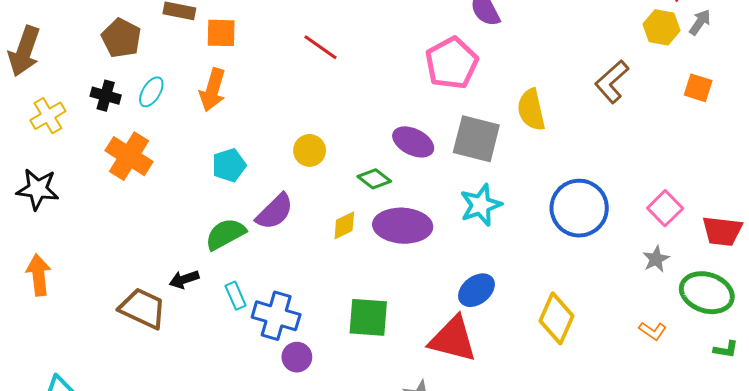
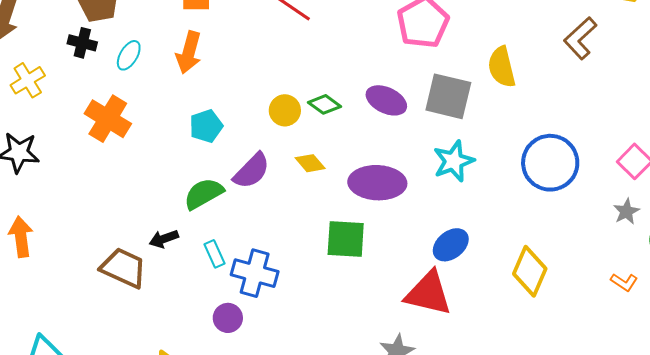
black cross: (106, 96) -> (82, 43), moved
green diamond: (374, 179) -> (324, 104), moved
yellow diamond: (344, 225) -> (310, 163), moved, turned 76
green square: (368, 317) -> (346, 239), moved
purple circle: (297, 357) -> (228, 318), moved

